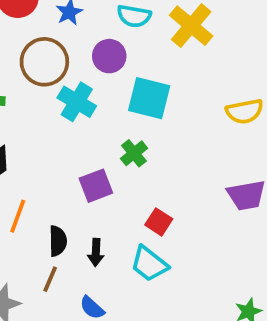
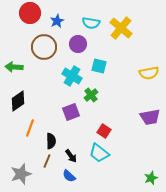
cyan square: (149, 98) -> (99, 66), size x0.7
cyan cross: (77, 102) -> (72, 76), moved
black arrow: (96, 252) -> (71, 156), moved, turned -40

